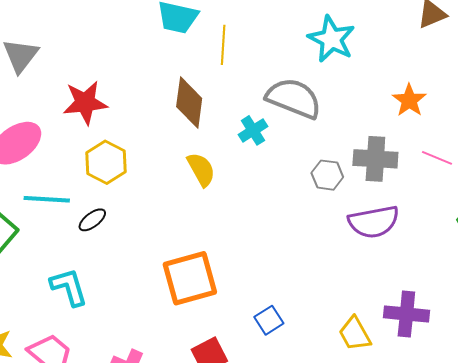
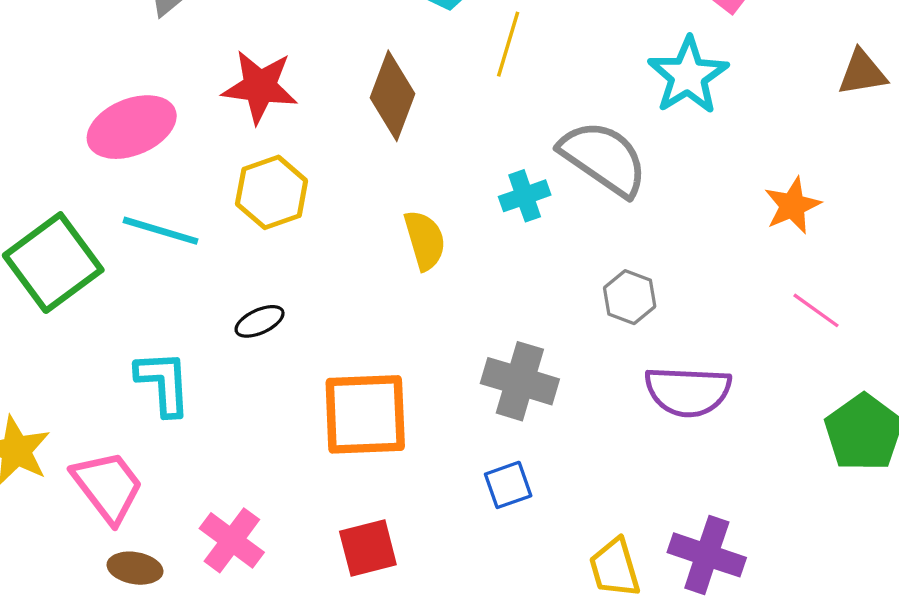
brown diamond: (189, 102) -> (393, 96), moved
gray cross: (375, 159) -> (520, 381), moved
black ellipse: (92, 220) -> (260, 321), moved
blue square: (269, 320) -> (508, 485), moved

